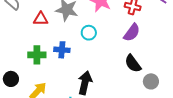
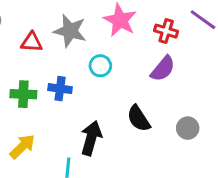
black semicircle: (133, 64) -> (139, 118), moved
gray circle: (151, 81) -> (188, 128), moved

